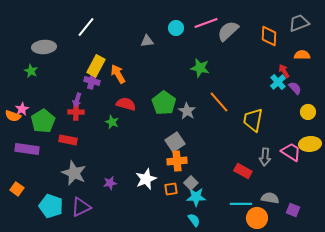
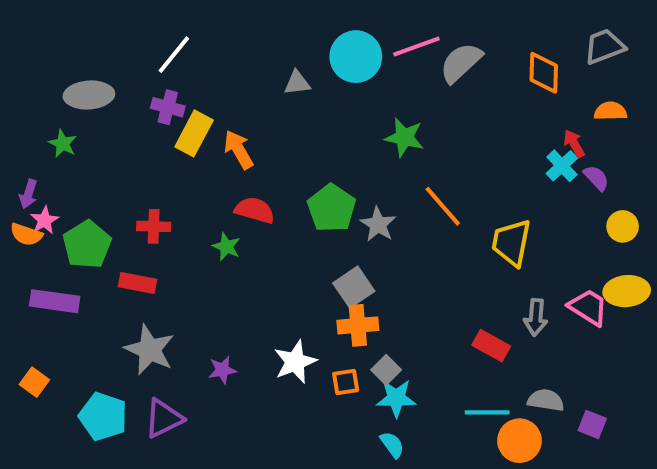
cyan circle: (176, 28) -> (356, 57), size x1.6
purple cross: (92, 81) -> (168, 107), moved
purple arrow: (77, 100) -> (28, 194), moved

